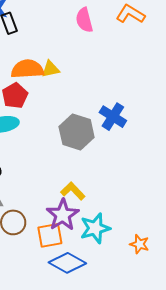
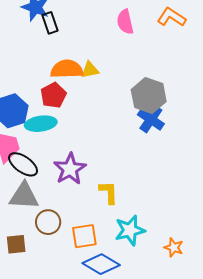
gray hexagon: (77, 132) -> (149, 96), moved
yellow L-shape: (73, 191) -> (109, 192), turned 40
purple star: (63, 215) -> (70, 169), moved

